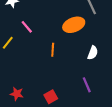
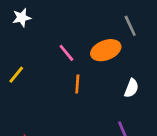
pink line: (27, 27) -> (66, 53), moved

